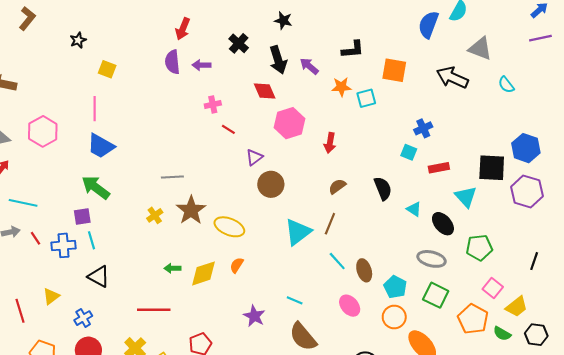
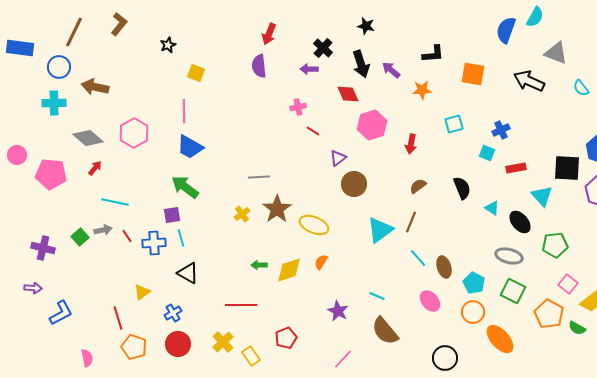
purple arrow: (201, 65) -> (309, 69), moved
cyan square: (366, 98) -> (454, 124), moved
red line: (20, 311) -> (118, 318), moved

